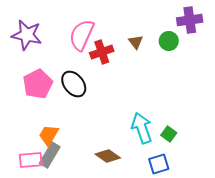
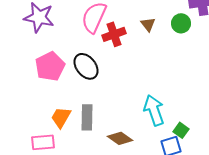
green square: (169, 134) -> (181, 130), moved
gray rectangle: (50, 155) -> (87, 117), moved, turned -30

